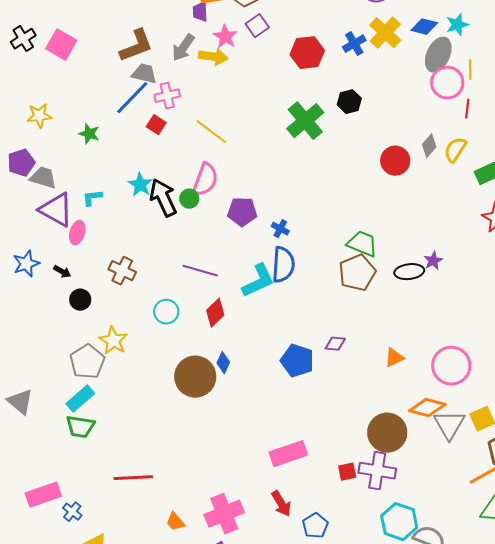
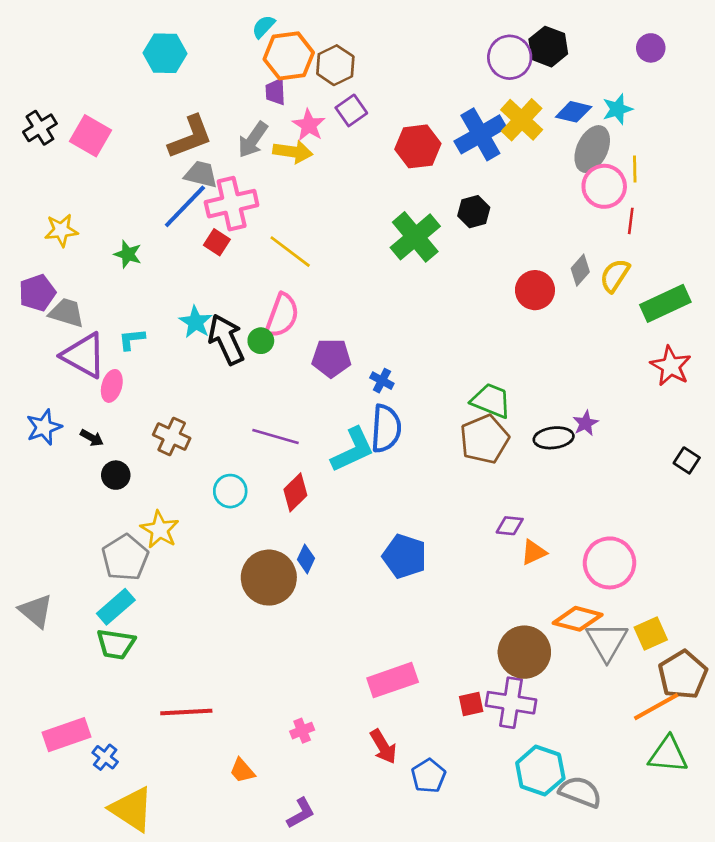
blue cross: (354, 44) -> (480, 134), size x1.6
pink cross: (167, 96) -> (232, 204), size x1.5
purple diamond: (335, 344) -> (510, 526), moved
pink cross: (224, 514) -> (302, 731), moved, size x0.5

